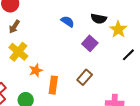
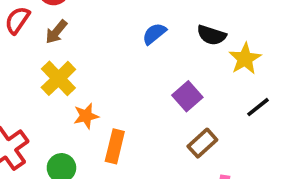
blue semicircle: (68, 22) -> (154, 34), turned -80
purple square: (90, 43) -> (187, 96), moved
brown rectangle: (85, 77) -> (202, 143), moved

